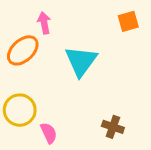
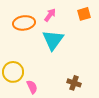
pink arrow: (44, 23) -> (50, 15), moved, turned 48
orange ellipse: (23, 50) -> (24, 23), moved, turned 35

